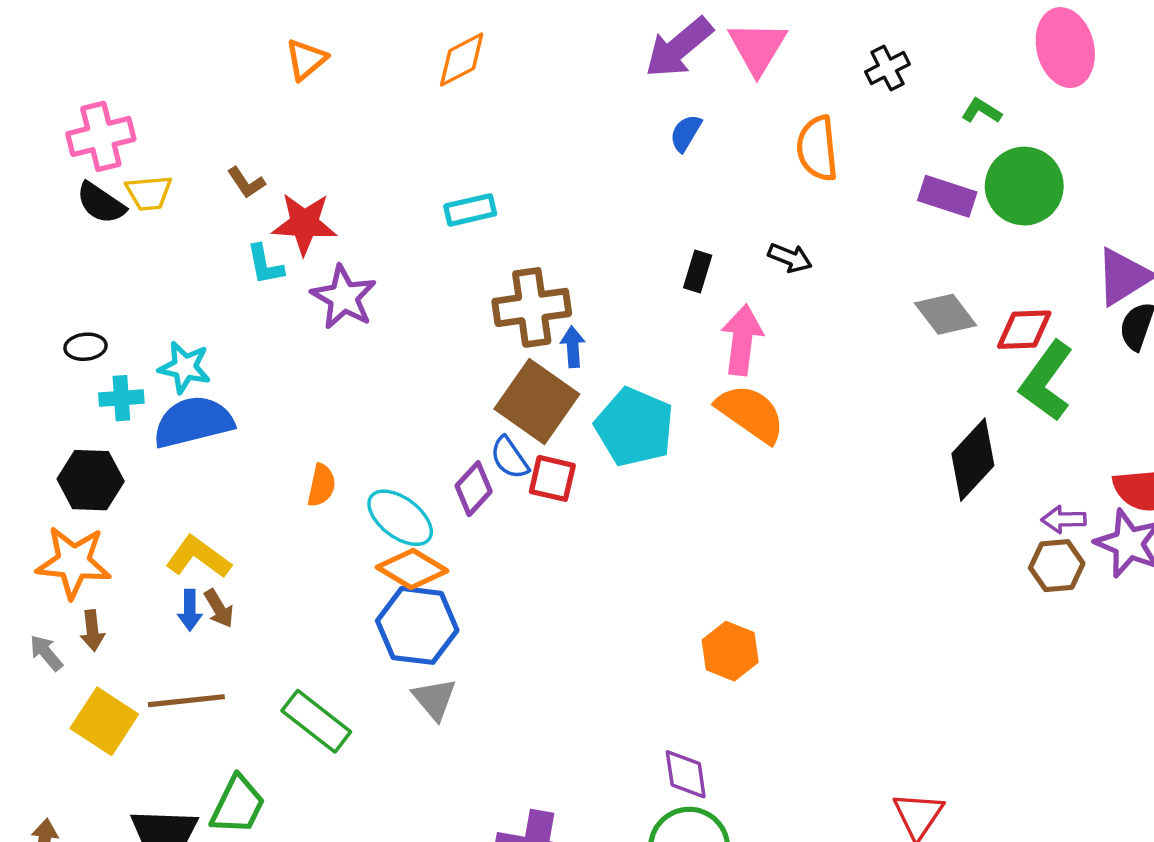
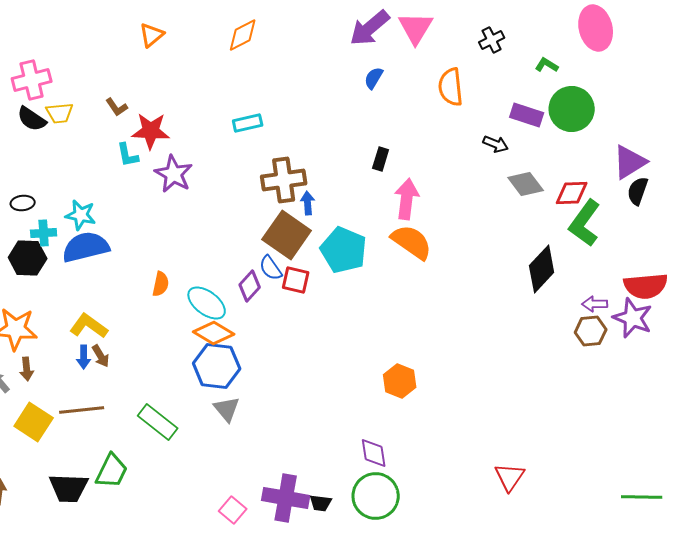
black arrow: (790, 258) -> (496, 144), moved
black hexagon: (91, 480) -> (28, 258), moved

